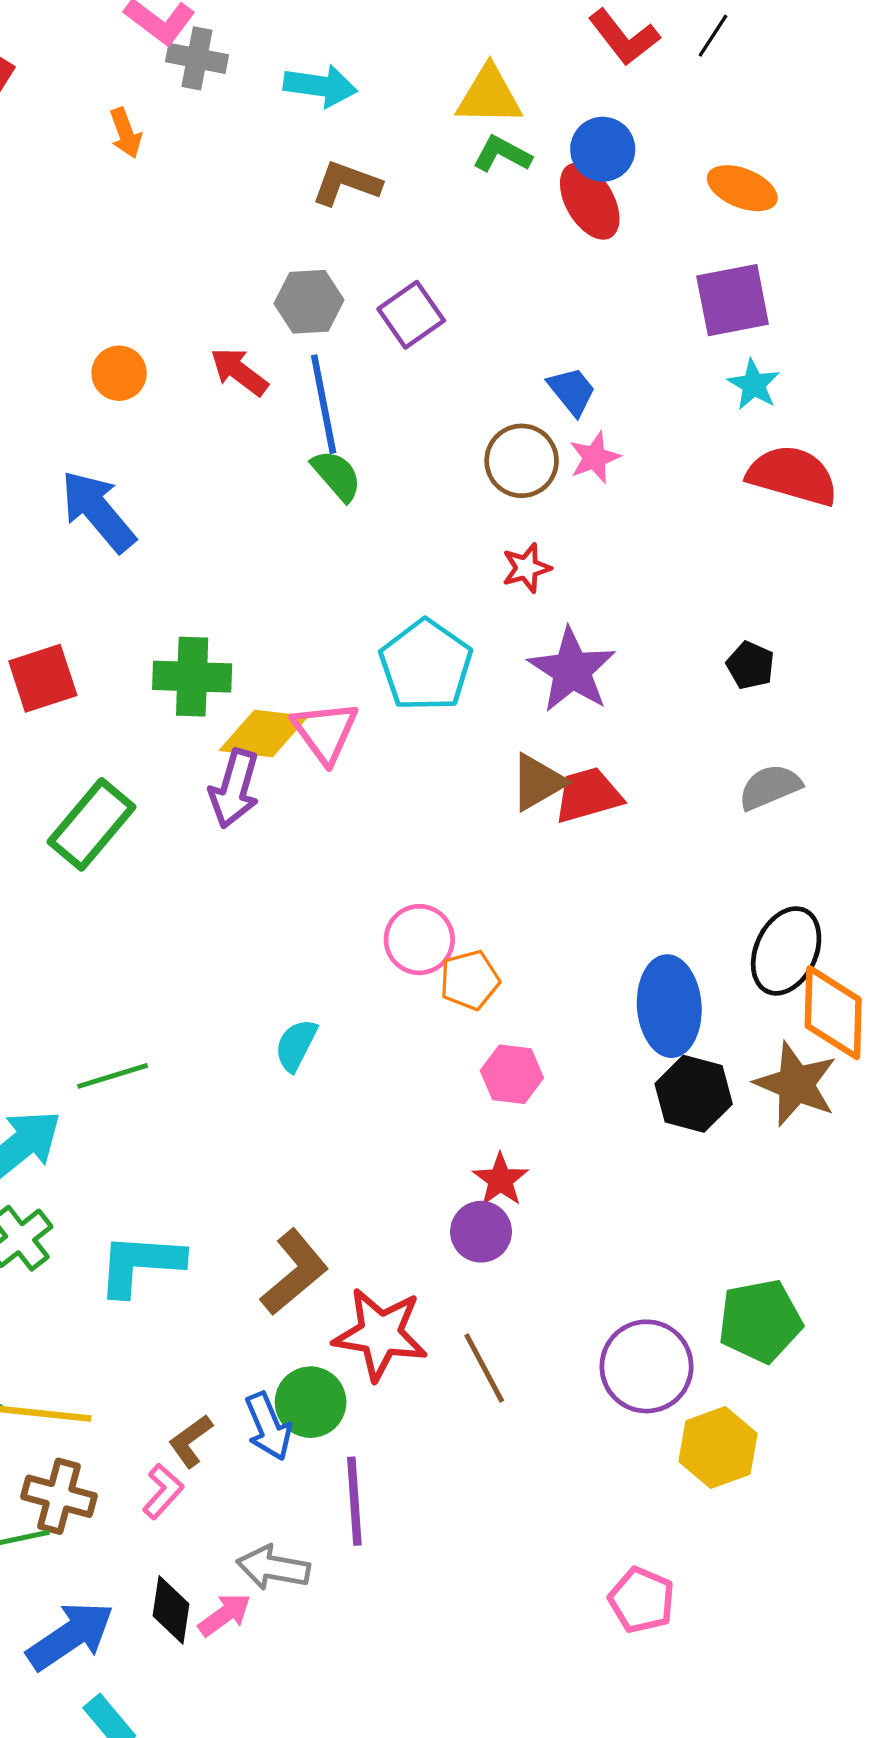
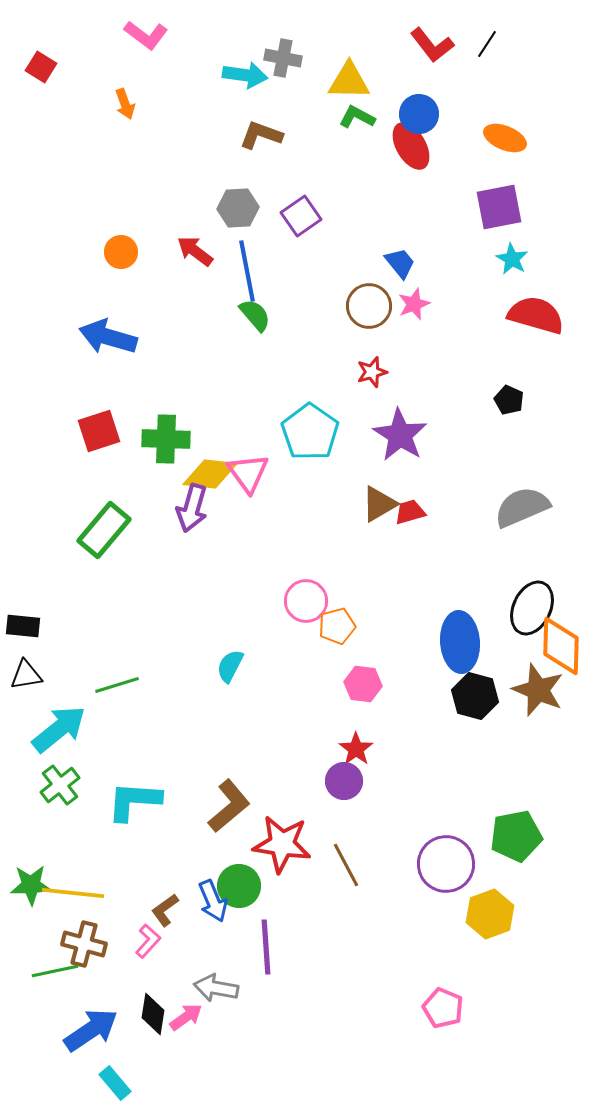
gray cross: (197, 58) -> (283, 58), moved
blue arrow: (98, 511) -> (108, 337), turned -34
black pentagon: (750, 665) -> (509, 400), moved
red square: (43, 678) -> (99, 431), moved
gray semicircle: (770, 787) -> (522, 507), size x1.4
red trapezoid: (588, 795) -> (410, 512), size x0.7

